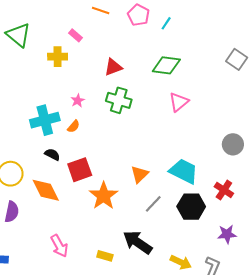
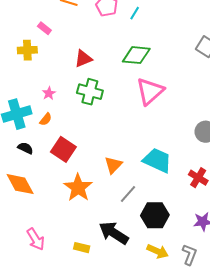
pink triangle: (179, 102) -> (150, 91), size x1.4
red square: (80, 170) -> (63, 149), moved, turned -35
black hexagon: (191, 207) -> (155, 215), moved

